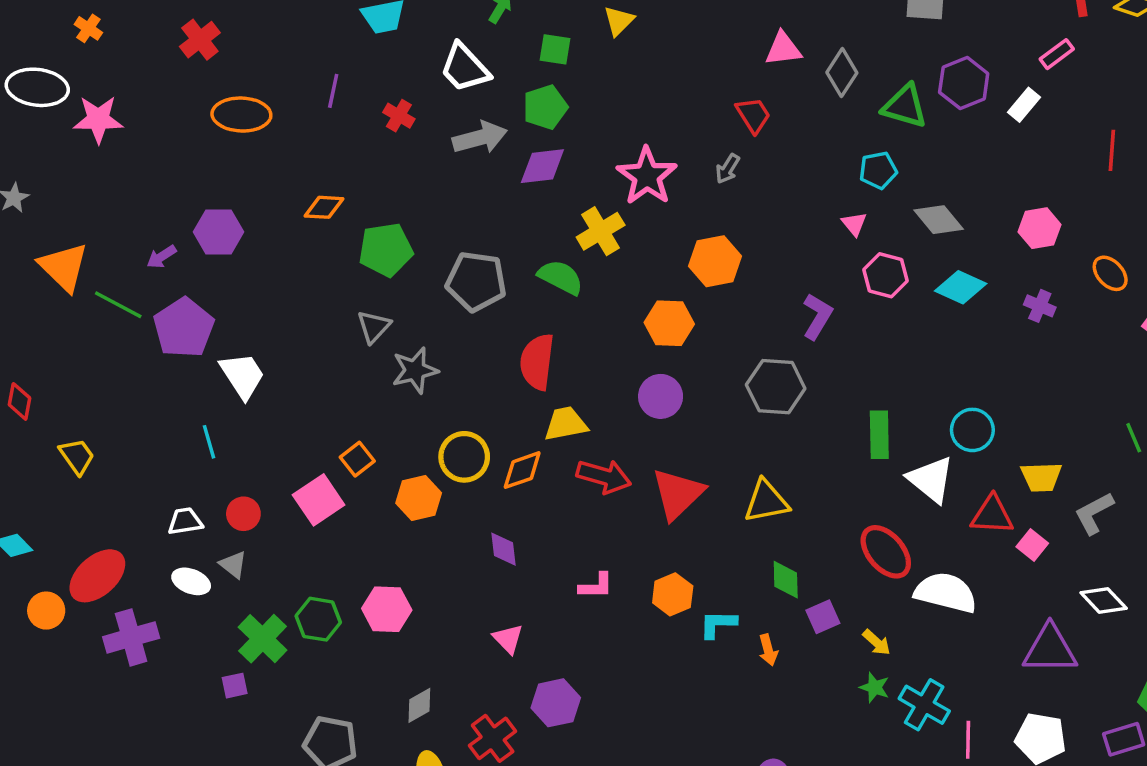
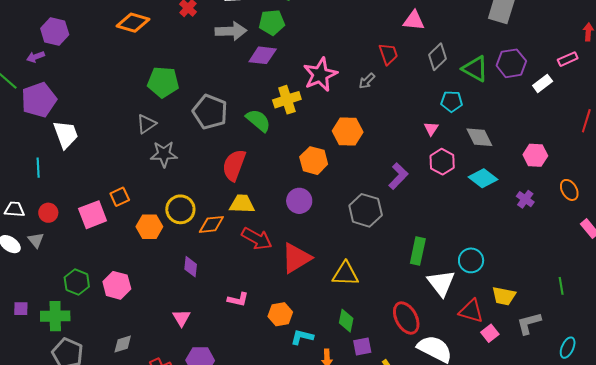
gray diamond: (842, 73) -> (437, 57), moved
orange diamond: (324, 207) -> (133, 23), moved, size x1.4
purple hexagon: (219, 232) -> (55, 31), moved
green cross: (263, 639) -> (55, 316), moved, turned 32

